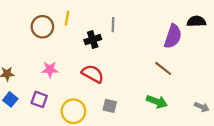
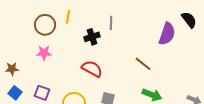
black semicircle: (196, 21) -> (189, 20), turned 54
brown line: (163, 68) -> (143, 64), moved
pink star: (50, 70) -> (44, 53), moved

